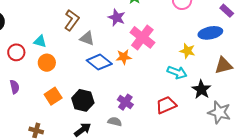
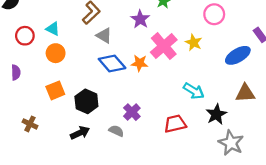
blue ellipse: (210, 33) -> (238, 55), turned -30
yellow star: (187, 51) -> (194, 43), moved

